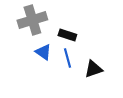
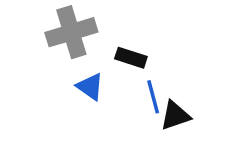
blue line: (67, 58) -> (153, 97), moved

